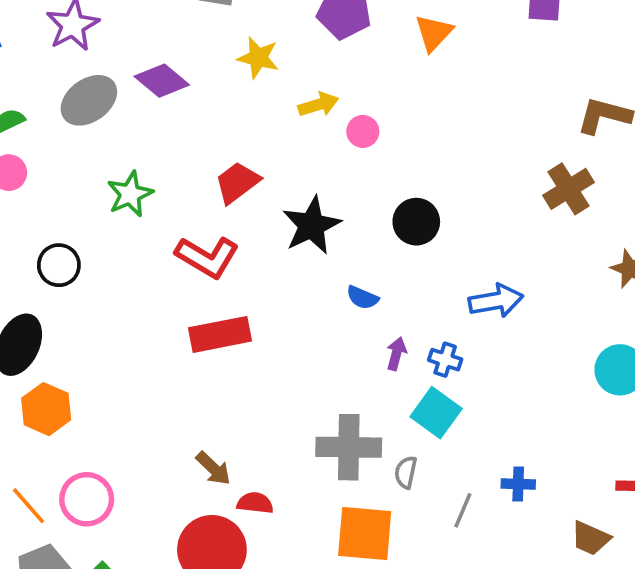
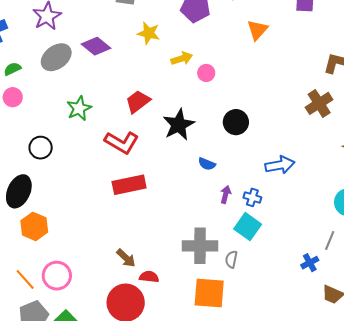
orange triangle: (434, 33) -> (257, 30), moved
blue cross: (518, 484) -> (310, 263), moved, turned -30
gray line: (463, 510) -> (330, 240), moved

